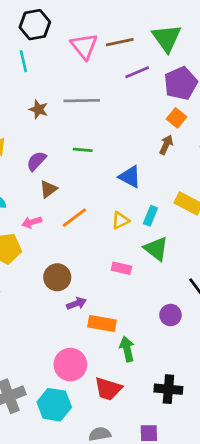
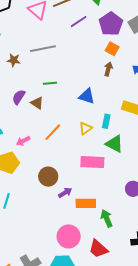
brown triangle: (48, 189) -> (37, 103), moved, turned -40
pink rectangle: (121, 268) -> (92, 162), size x1.6
red trapezoid: (108, 389) -> (98, 249), turned 35

